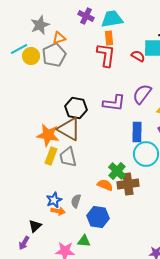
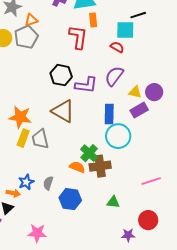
orange rectangle: (109, 38) -> (93, 20), moved
red semicircle: (138, 56) -> (117, 47), moved
black hexagon: (76, 108) -> (61, 75), moved
brown triangle: (69, 129) -> (63, 111), moved
orange arrow: (58, 211) -> (13, 193), moved
green triangle: (84, 241) -> (113, 202), moved

